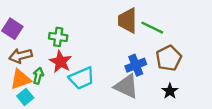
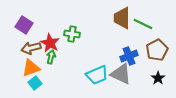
green cross: (58, 37) -> (72, 34), moved
red star: (61, 62) -> (50, 43), moved
green arrow: (38, 76) -> (51, 57), moved
cyan trapezoid: (82, 78) -> (97, 75), moved

